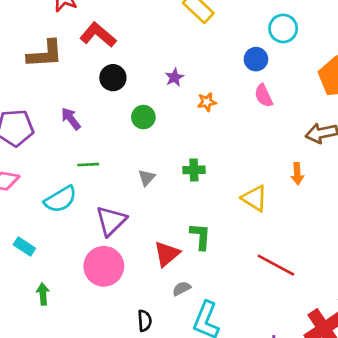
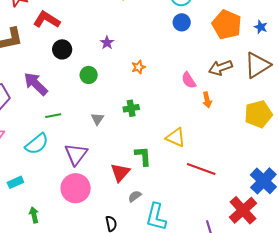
blue circle: (256, 59) -> (182, 22), moved
pink semicircle: (264, 96) -> (189, 80), moved
orange star: (207, 102) -> (138, 67), moved
purple arrow: (71, 119) -> (36, 84), size x1.5
yellow triangle: (255, 198) -> (176, 137), moved
cyan rectangle: (24, 247) -> (15, 182), turned -49

